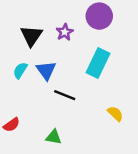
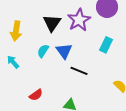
purple star: (65, 32) -> (79, 20), size x1.6
cyan rectangle: (98, 63) -> (106, 45), size x0.7

